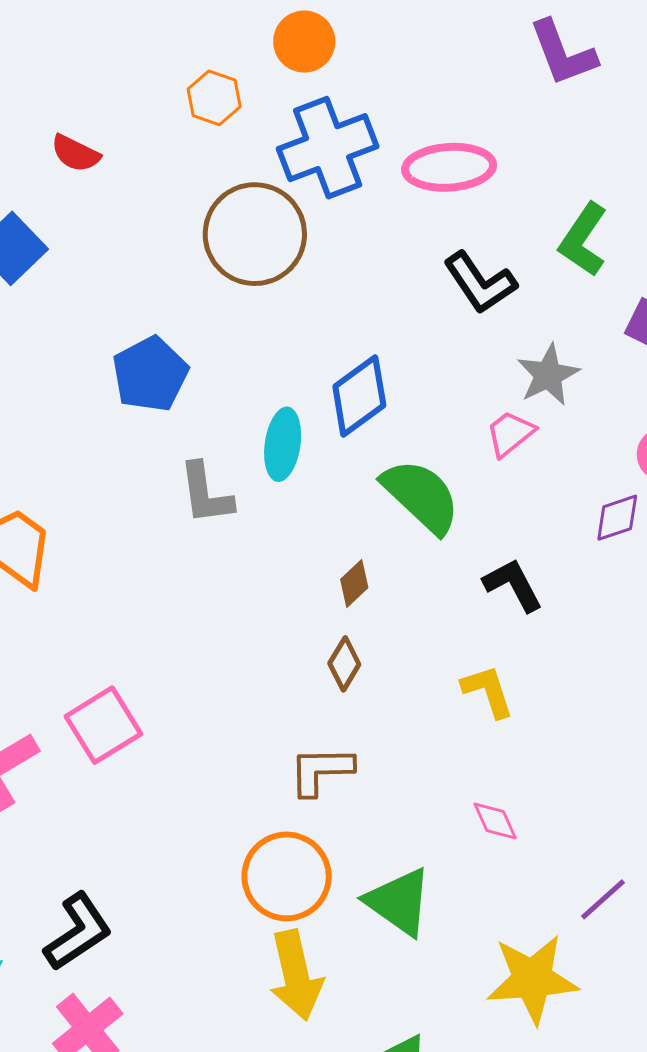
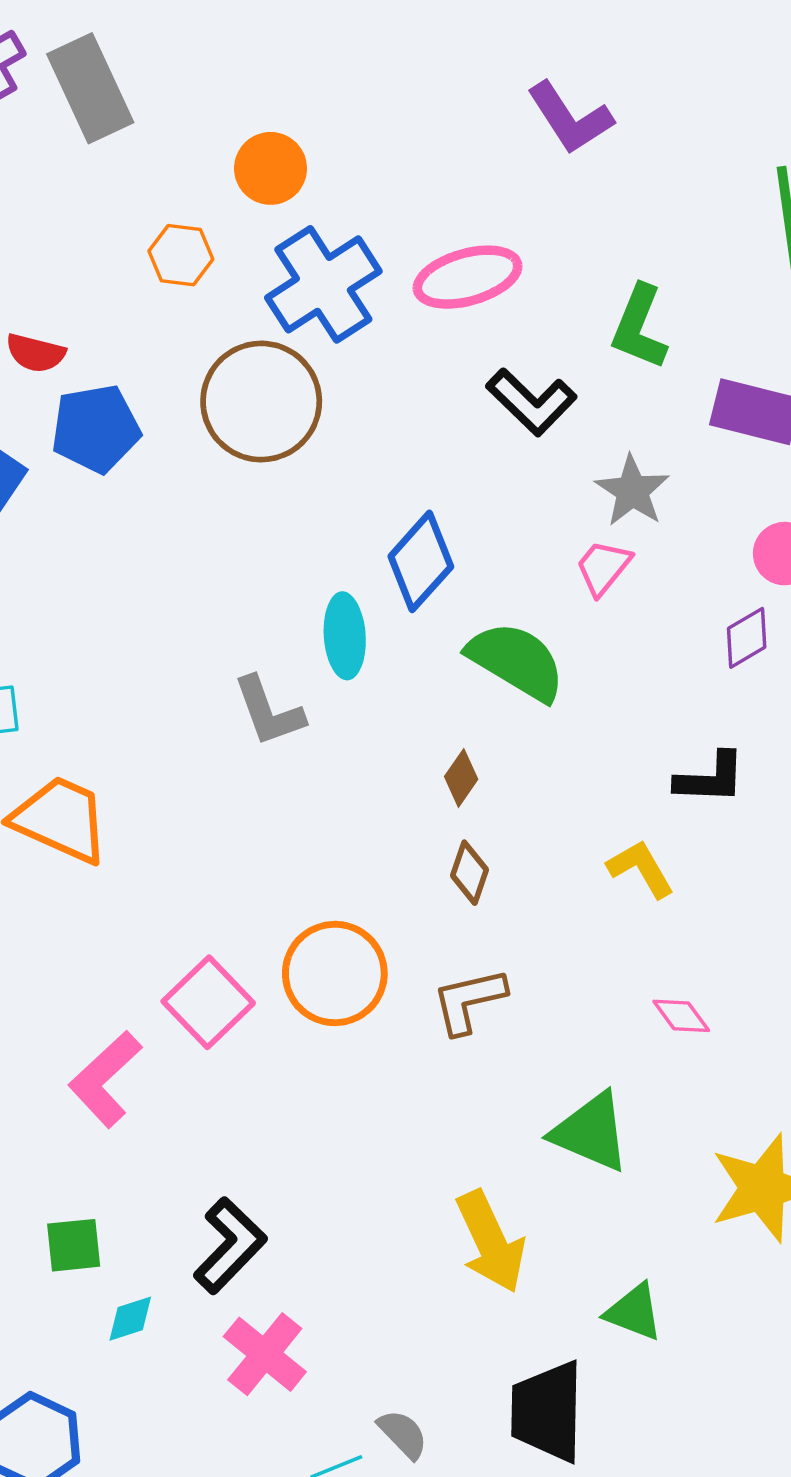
blue pentagon: (150, 374) -> (96, 429), moved, turned 30
black L-shape: (513, 585) -> (710, 778), moved, turned 132
orange circle: (287, 876) -> (335, 973), moved

